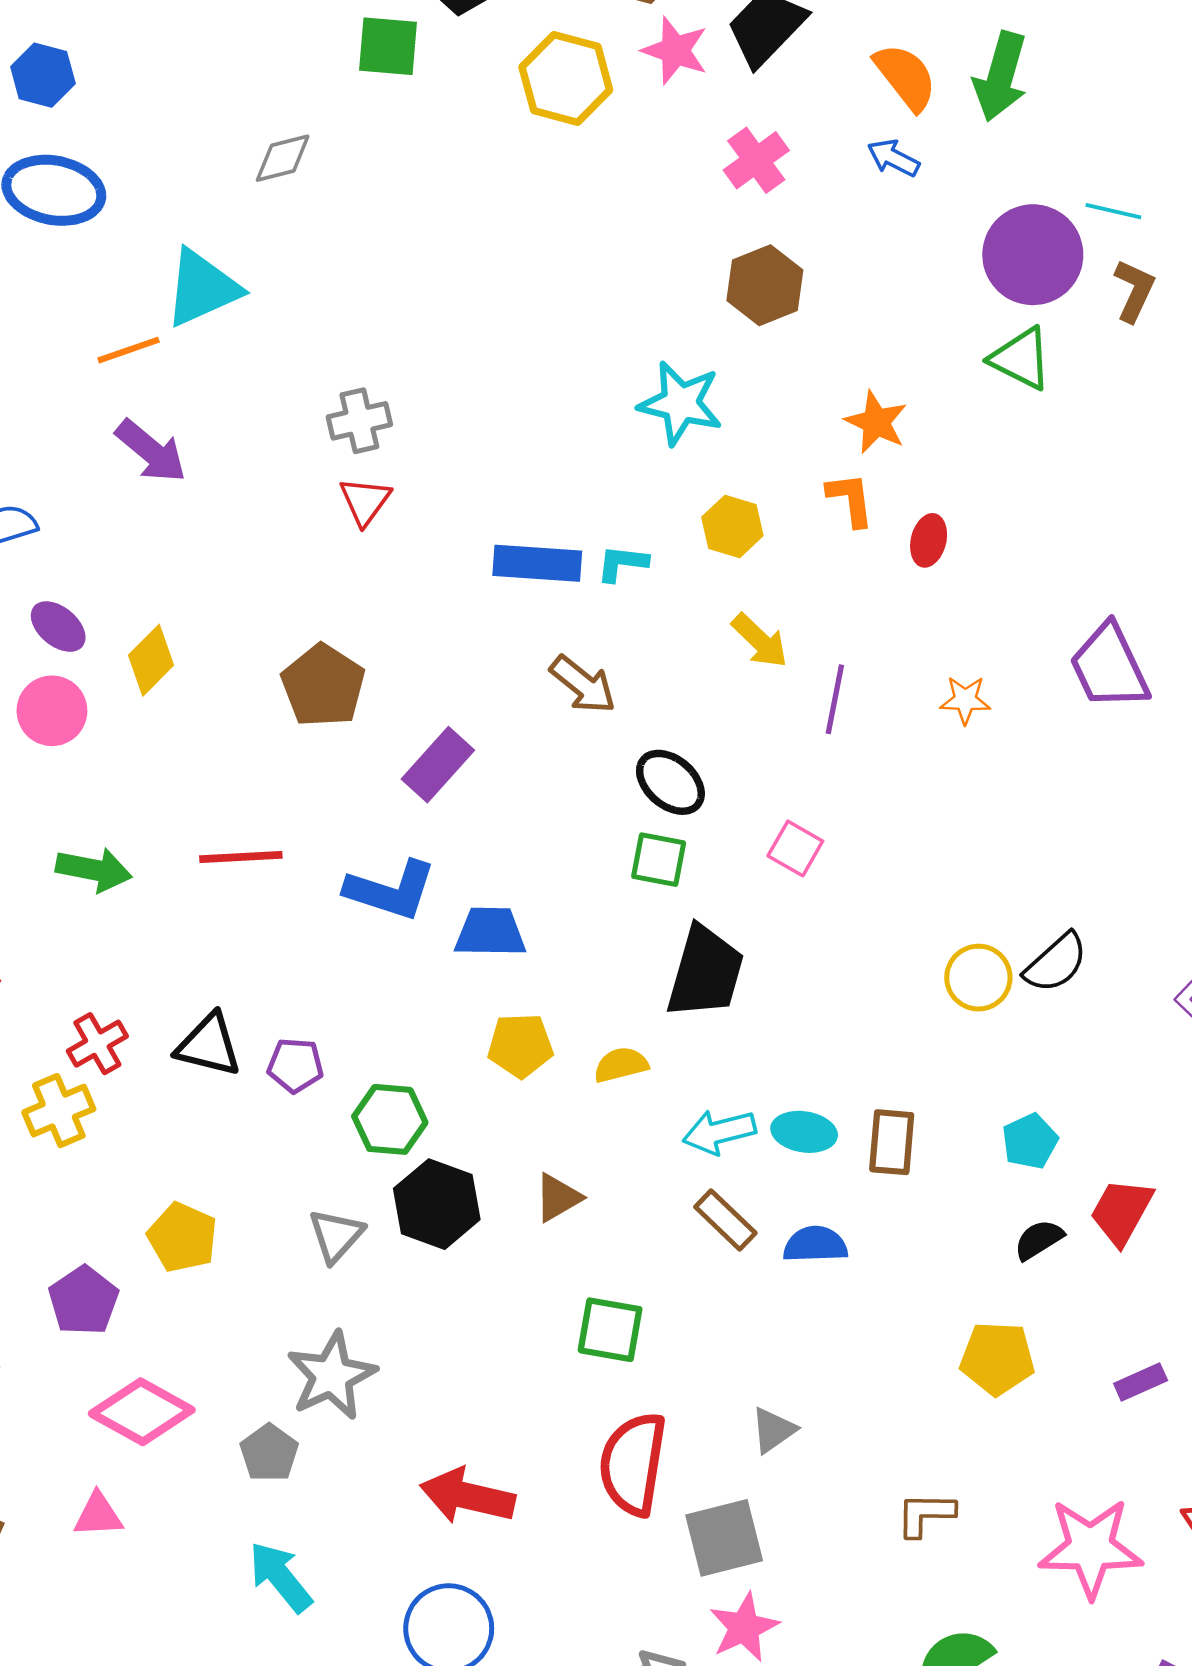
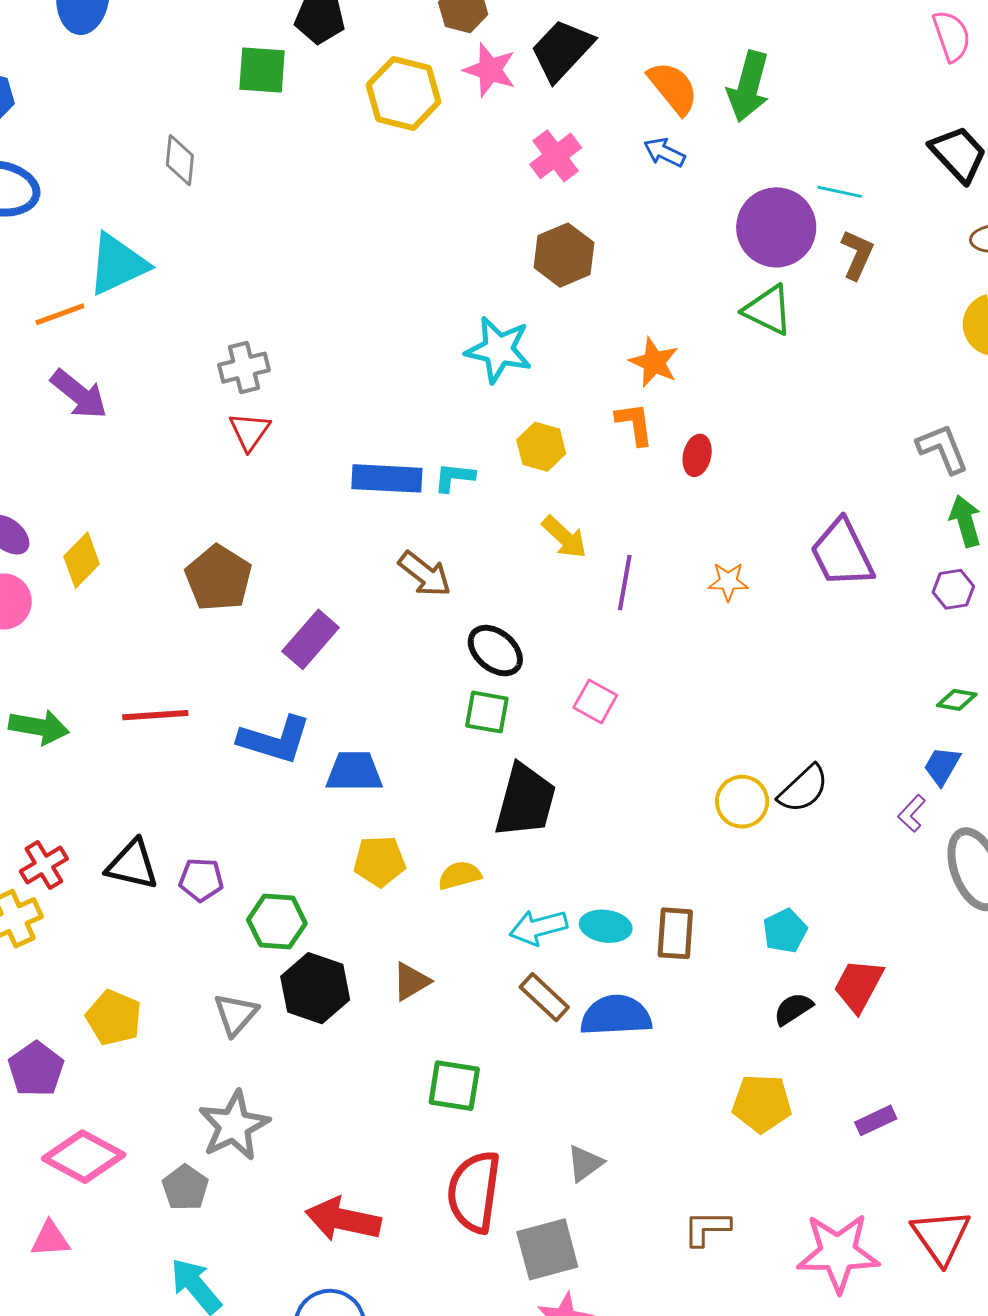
gray diamond: (283, 158) -> (180, 160), turned -69
blue semicircle: (815, 1244) -> (616, 1015), size x1.4

